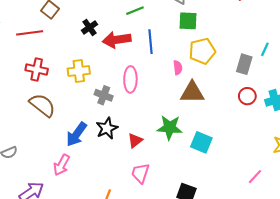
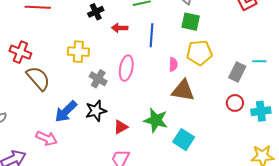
red arrow: (117, 40) -> (120, 28), size x0.6
cyan line: (265, 49) -> (259, 61), turned 56
red cross: (37, 69) -> (20, 52), moved
pink arrow: (62, 165) -> (47, 138), turned -105

